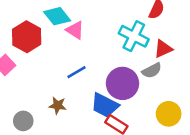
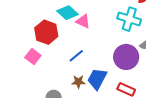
blue line: (77, 72) -> (76, 56), moved
blue trapezoid: (105, 105) -> (97, 79), moved, turned 100

